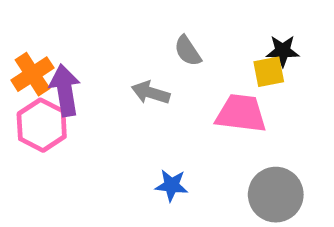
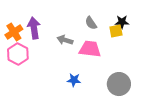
gray semicircle: (188, 51) -> (91, 23), moved
purple arrow: (65, 90) -> (34, 28), moved
pink trapezoid: (241, 114) -> (90, 49), moved

